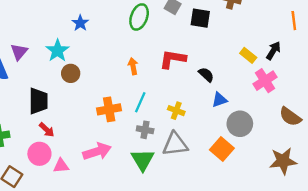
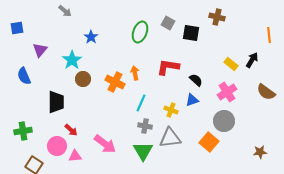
purple triangle: (19, 52) -> (40, 50), moved
pink cross: (265, 81) -> (227, 92), moved
blue triangle: (219, 100) -> (192, 100), moved
orange cross: (109, 109) -> (115, 82), moved, turned 36
brown semicircle: (290, 117) -> (266, 92), moved
red arrow: (47, 130) -> (71, 130), moved
pink arrow: (97, 151) -> (105, 144), turned 55
brown star: (283, 161) -> (260, 152), size x0.6

